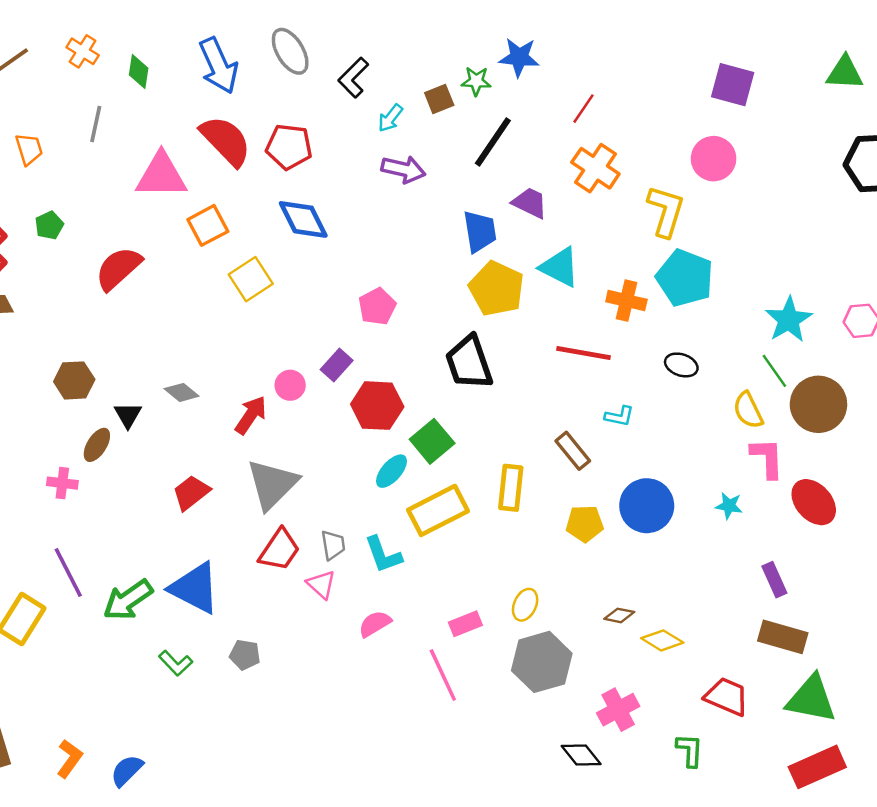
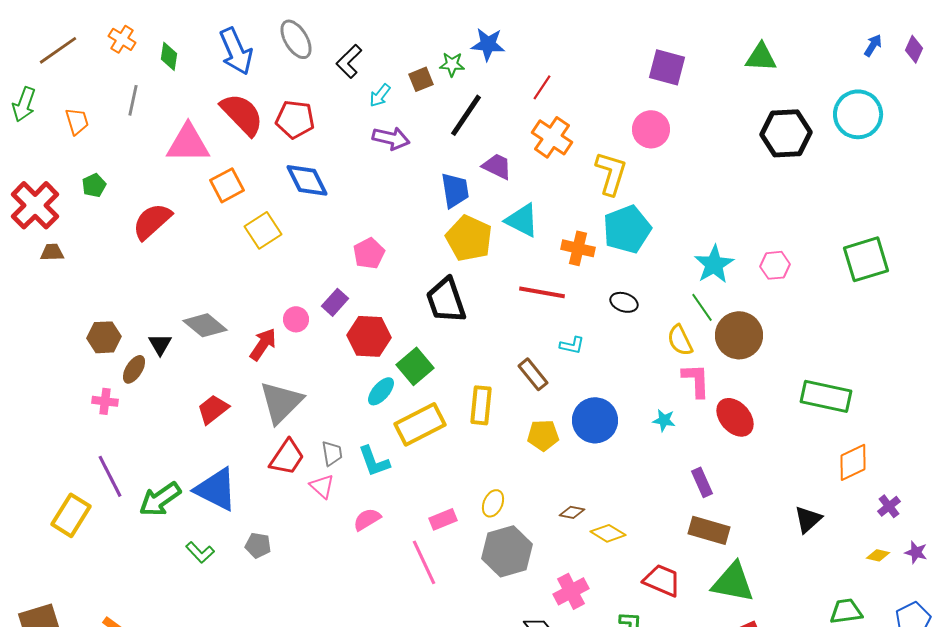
cyan pentagon: (685, 278) -> (627, 229), turned 30
brown hexagon: (74, 380) -> (104, 337), moved
gray diamond: (182, 392) -> (205, 325), size x1.5

